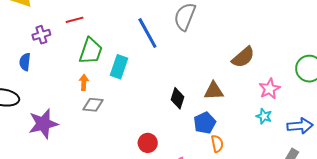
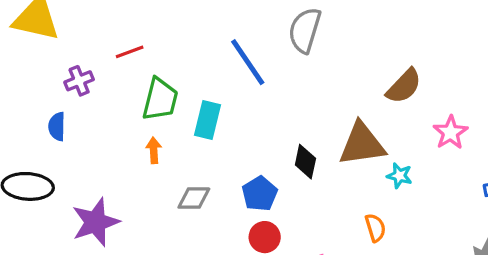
brown triangle: (214, 91) -> (362, 144), size x1.5
gray diamond: (93, 105) -> (194, 198), moved
cyan star: (264, 116) -> (399, 176), moved
blue pentagon: (205, 123) -> (260, 194), moved

